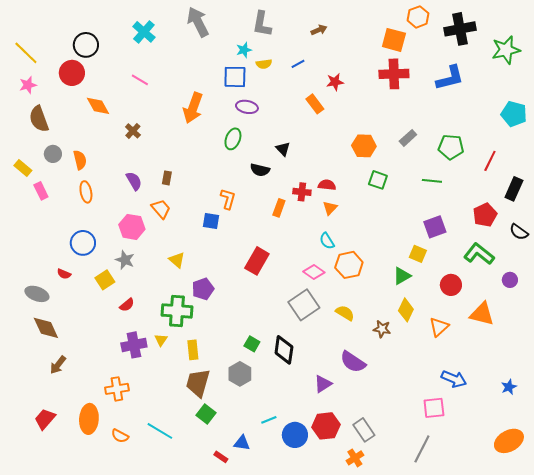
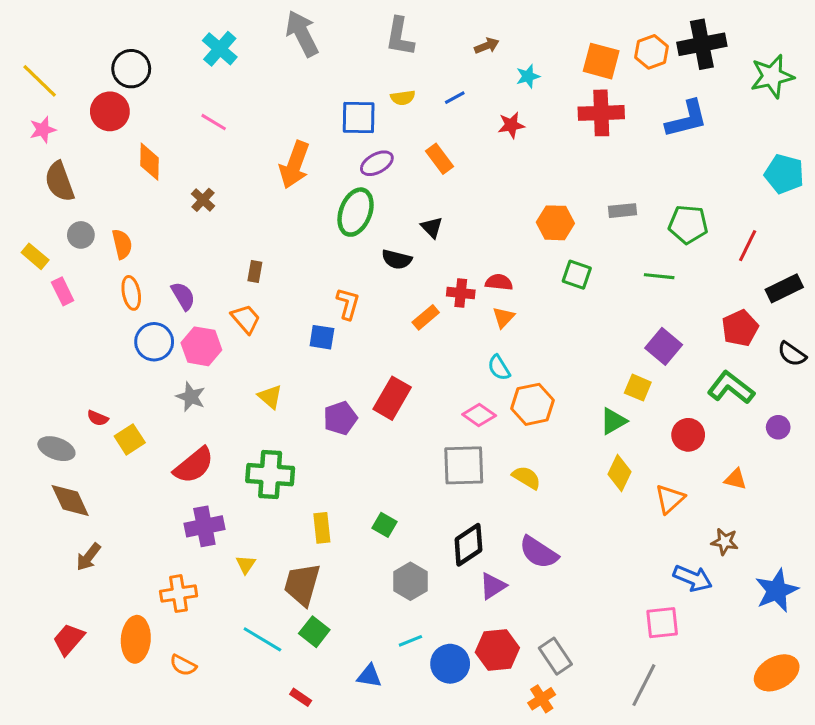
orange hexagon: (418, 17) -> (652, 52), moved
cyan star: (244, 50) -> (528, 76), moved
orange rectangle: (315, 104) -> (439, 159), moved
orange diamond: (98, 106) -> (150, 162), turned 30
purple ellipse: (247, 107) -> (377, 163), turned -40
gray rectangle: (408, 138) -> (623, 211), turned 36
green ellipse: (233, 139) -> (356, 212), size x1.4
purple semicircle: (134, 181) -> (183, 296), moved
black rectangle: (514, 189) -> (784, 288), turned 40
orange rectangle: (279, 208) -> (426, 317), turned 30
purple square: (435, 227) -> (664, 346), turned -30
blue circle: (83, 243) -> (154, 342), moved
yellow square: (105, 280) -> (130, 439), moved
purple pentagon: (203, 289) -> (340, 418), moved
red semicircle: (127, 305) -> (194, 465), size x1.8
gray square: (304, 305) -> (464, 465), turned 32
orange triangle: (482, 314) -> (735, 479), size x0.6
brown star: (382, 329) -> (725, 542), moved
yellow triangle: (161, 340) -> (246, 565), moved
yellow rectangle: (193, 350) -> (322, 528), moved
black diamond: (284, 350) -> (468, 545), moved, turned 48
gray hexagon: (240, 374) -> (410, 581), moved
blue star: (509, 387) -> (777, 590), size x1.8
cyan line: (160, 431) -> (262, 639), moved
red rectangle: (221, 457) -> (301, 697), moved

